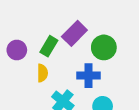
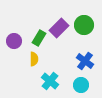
green circle: (104, 47) -> (84, 25), moved
blue cross: (88, 76) -> (85, 61), moved, turned 36

